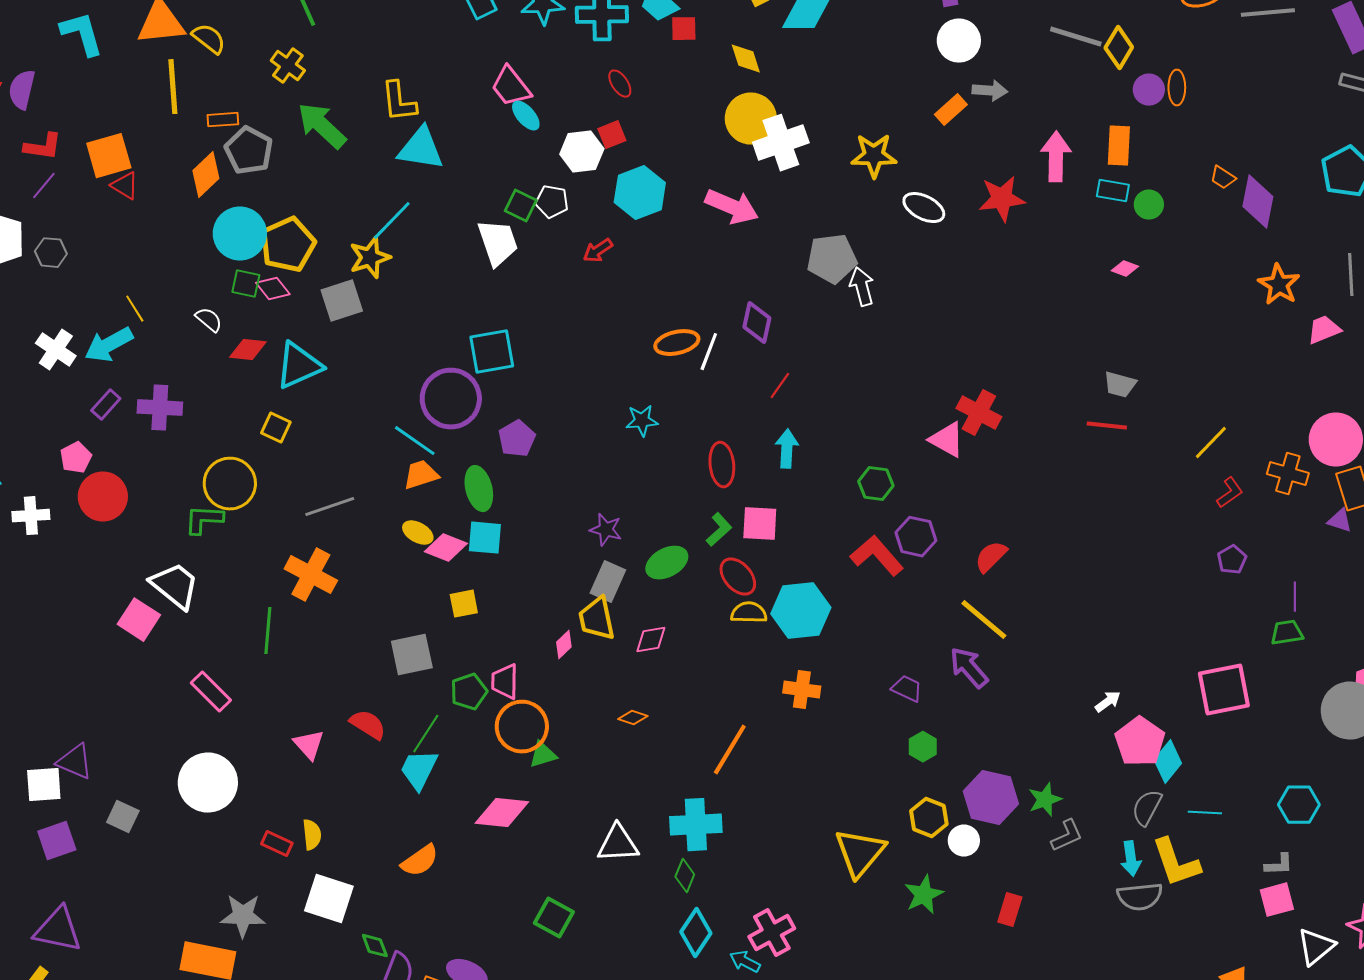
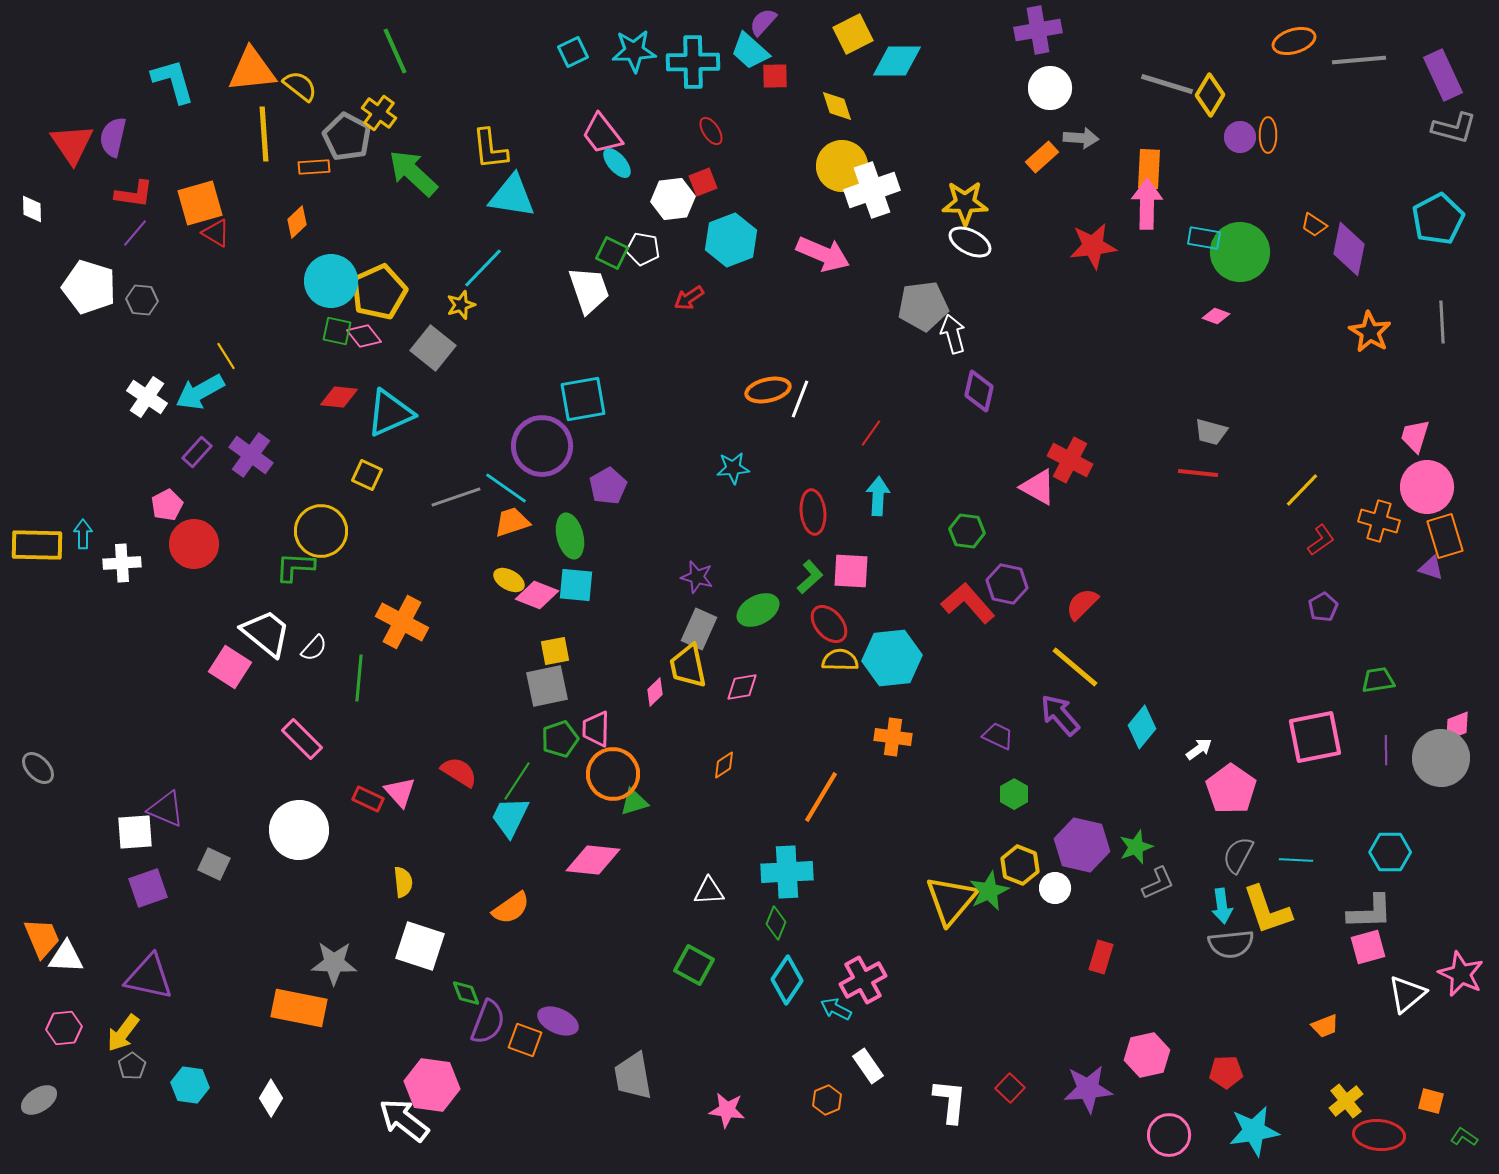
orange rectangle: (1119, 146) -> (1149, 169), moved
gray pentagon: (249, 151) -> (347, 137), moved
orange diamond: (206, 175) -> (297, 222), size x0.7
green circle: (1149, 205) -> (1240, 252), size x2.0
white ellipse: (924, 208) -> (970, 242), moved
yellow star: (370, 258) -> (461, 305), size x0.7
gray square: (342, 301) -> (433, 348), turned -33
white semicircle: (209, 320) -> (314, 648), moved, turned 92
purple diamond: (757, 323) -> (979, 391), moved
pink trapezoid: (1324, 330) -> (1415, 436), moved, turned -51
purple cross: (160, 408) -> (251, 455), turned 33
gray line: (330, 507) -> (456, 497), moved
purple line: (1295, 597) -> (1386, 750), moved
gray square: (412, 655) -> (547, 686), moved
orange diamond: (633, 718) -> (724, 765), turned -52
cyan diamond: (1168, 762) -> (1142, 727), moved
red rectangle: (277, 844) -> (368, 799), moved
white triangle: (618, 844) -> (709, 891), size x0.7
gray L-shape: (1279, 865) -> (1370, 912), size x1.6
green star: (924, 895) -> (989, 891), moved
green square: (554, 918) -> (694, 965), moved

